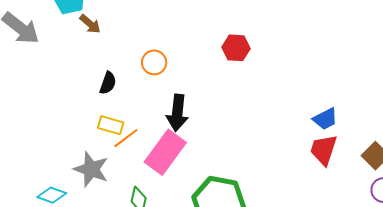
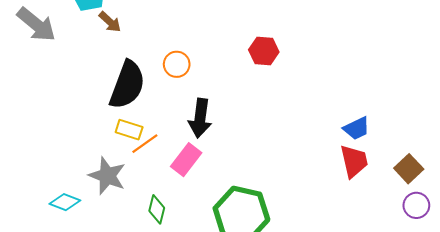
black semicircle: (108, 83) -> (127, 85), size x2.0
red trapezoid: (324, 150) -> (354, 161), turned 148
pink rectangle: (165, 152) -> (186, 160), size x0.7

